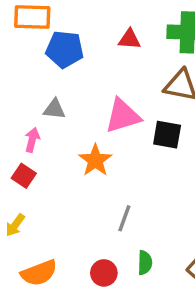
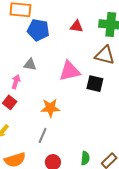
orange star: (95, 160) -> (50, 108), moved, turned 30
gray line: (124, 218) -> (43, 135), moved
green semicircle: (145, 263) -> (85, 158), moved

